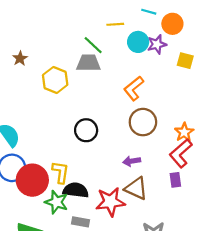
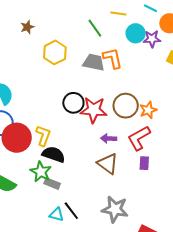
gray trapezoid: (88, 63) -> (94, 62), moved
orange L-shape: (134, 88) -> (113, 58), moved, turned 105
orange star: (184, 132) -> (148, 110), moved
red L-shape: (181, 153) -> (139, 138), moved
green star: (56, 202) -> (41, 172), moved
red star: (110, 202) -> (94, 110), moved

